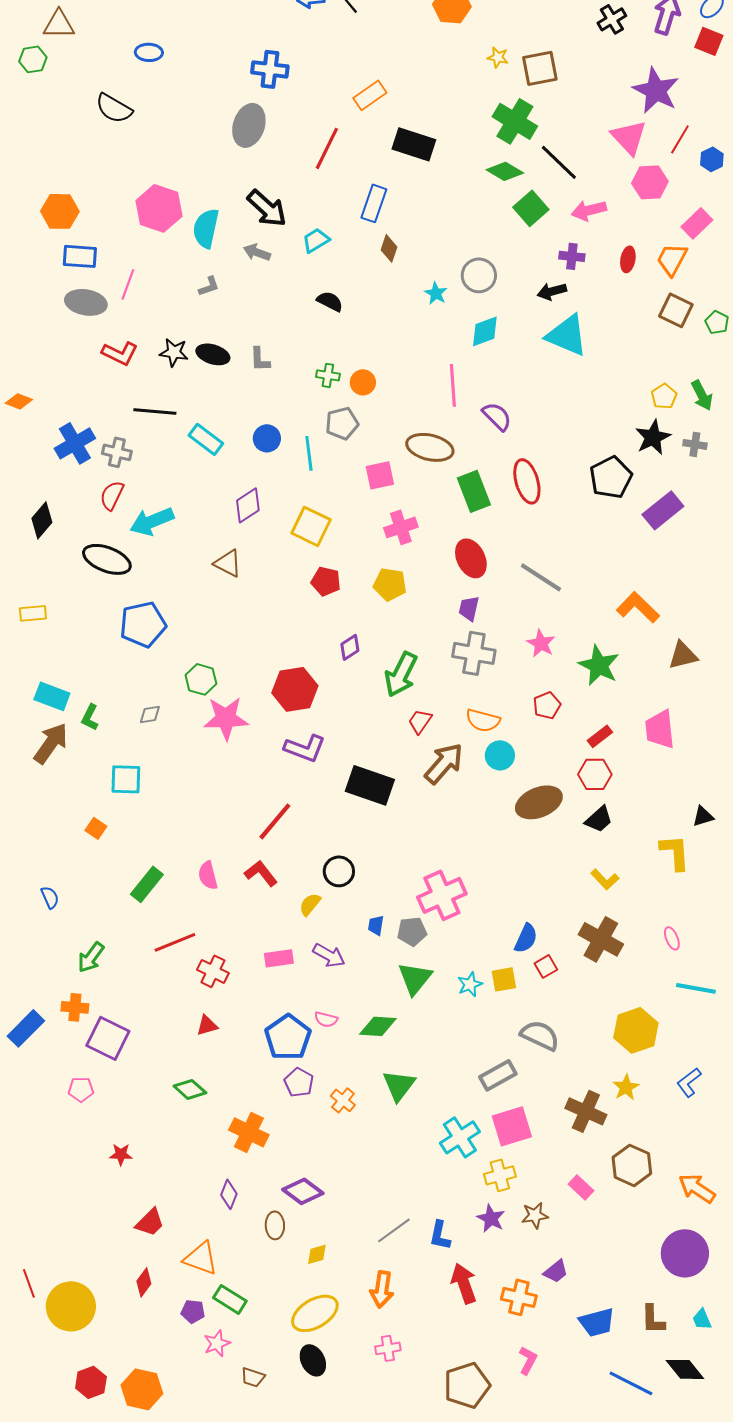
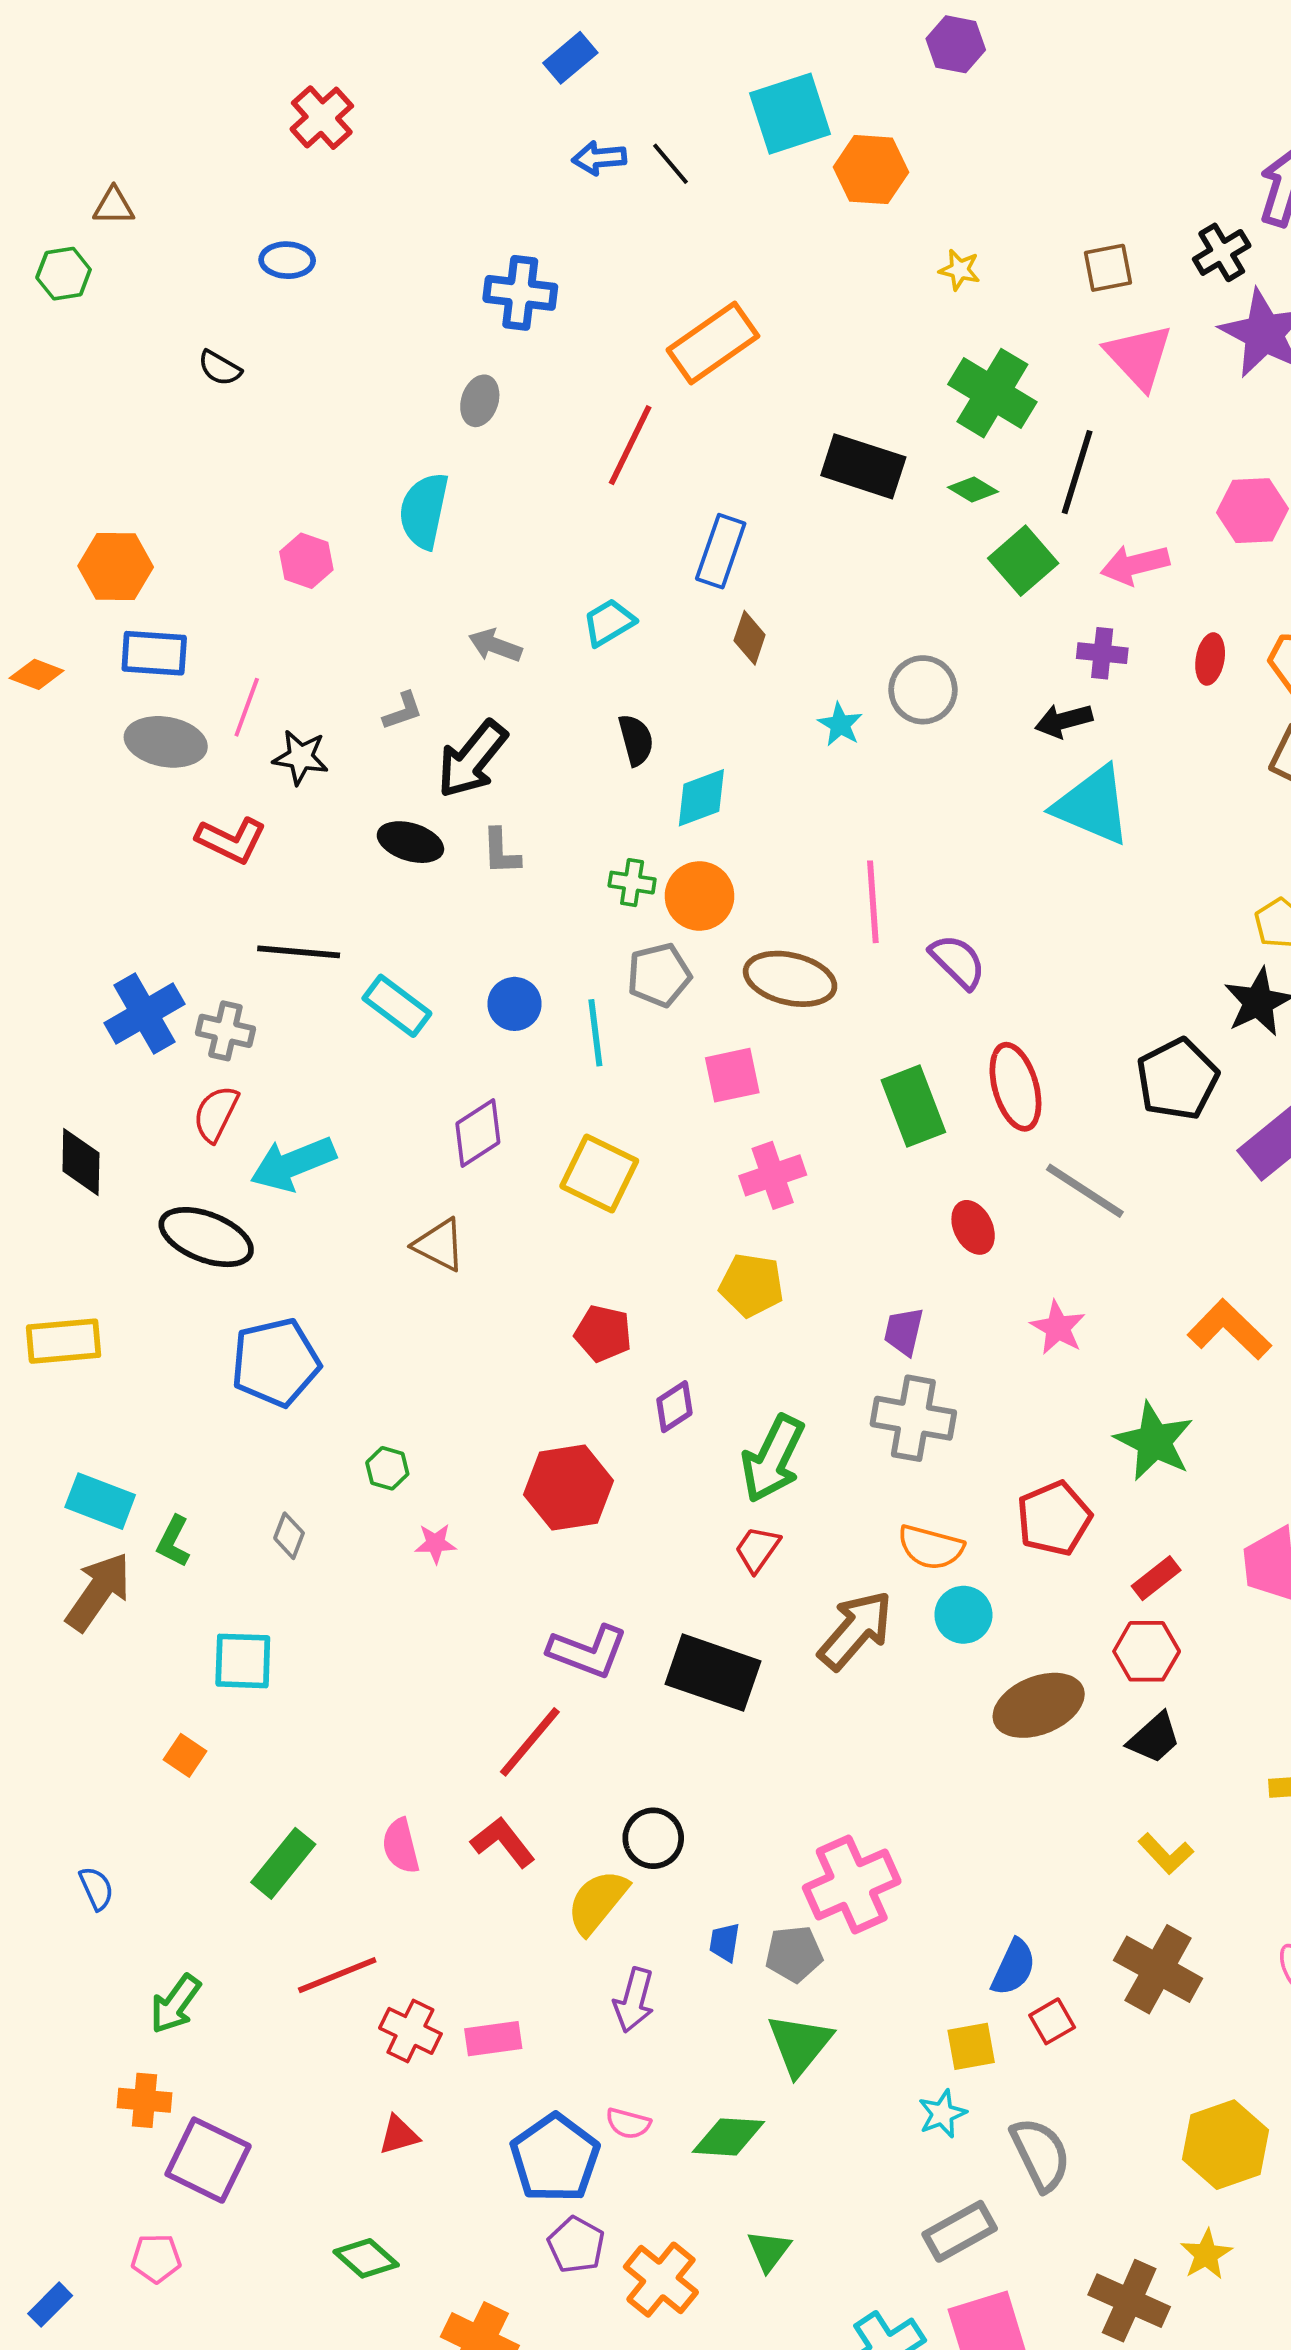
black cross: (612, 19) -> (1222, 252), moved
brown triangle: (59, 24) -> (114, 206), size x0.7
brown square: (540, 68) -> (1108, 268), moved, size x0.7
orange rectangle: (370, 95) -> (713, 343), size x1.4
black semicircle: (114, 108) -> (220, 368), size x0.6
gray ellipse: (249, 125) -> (480, 401), size x0.6
pink triangle: (629, 137) -> (1139, 356), moved
black rectangle: (414, 144) -> (863, 466), moved
black line: (559, 162) -> (1077, 472), turned 63
green diamond: (505, 171) -> (973, 489), size x0.7
pink hexagon: (159, 208) -> (306, 561), size x0.6
black arrow: (267, 208) -> (472, 759), moved, turned 87
cyan semicircle: (206, 228) -> (424, 511), moved
black semicircle: (330, 301) -> (636, 740), turned 48
cyan diamond: (485, 331) -> (701, 798), moved
black star: (174, 352) -> (301, 757), moved
orange circle: (363, 382) -> (699, 896), size x1.4
orange diamond: (19, 401) -> (37, 674), moved
brown ellipse: (430, 447) -> (790, 979), moved
black diamond: (42, 520) -> (81, 1162), turned -39
red ellipse: (471, 558) -> (973, 1227), moved, size x0.7
gray line: (541, 577) -> (1085, 1191), moved
red pentagon: (326, 581) -> (603, 1333), moved
yellow rectangle: (33, 613) -> (64, 1341), size x1.4
pink star: (541, 643) -> (1058, 1328), moved
green hexagon: (201, 679) -> (387, 1468), size x0.7
red pentagon: (547, 705) -> (1054, 1518), size x1.4
gray diamond: (150, 714) -> (289, 1536), turned -60
pink star: (226, 718) -> (435, 1543), size x0.5
red trapezoid: (420, 721) -> (757, 1549), moved
purple L-shape: (305, 748) -> (588, 1651), moved
yellow semicircle: (310, 904) -> (597, 1902), size x1.5
purple arrow: (329, 955) -> (634, 2000), turned 76
pink rectangle: (279, 958) -> (493, 2039), moved
cyan star: (470, 984) -> (942, 2114), moved
blue rectangle: (26, 1028) -> (50, 2305), moved, size x0.6
gray semicircle: (540, 1035) -> (1041, 2154), turned 39
green triangle: (399, 1085) -> (769, 2251), size x0.7
orange cross: (343, 1100) -> (661, 2280), size x1.5

